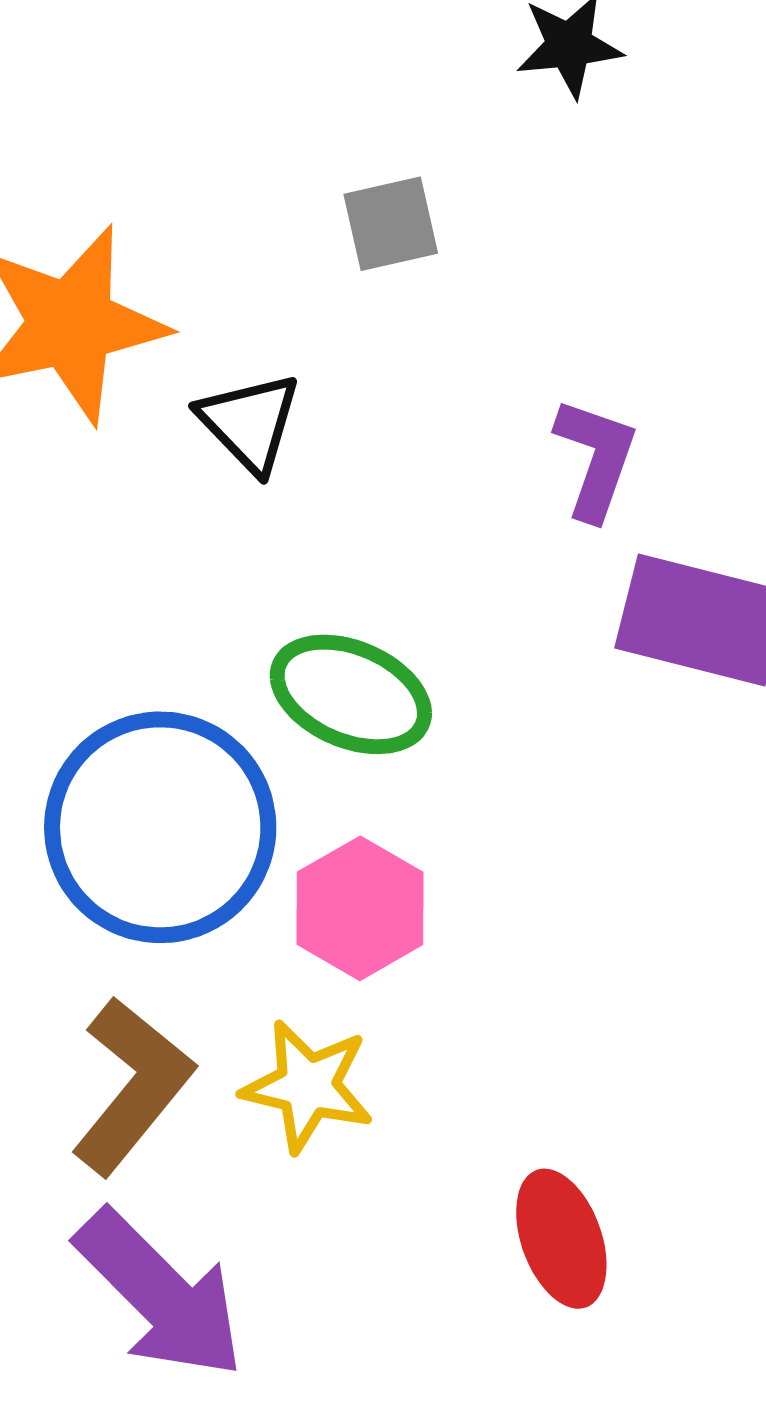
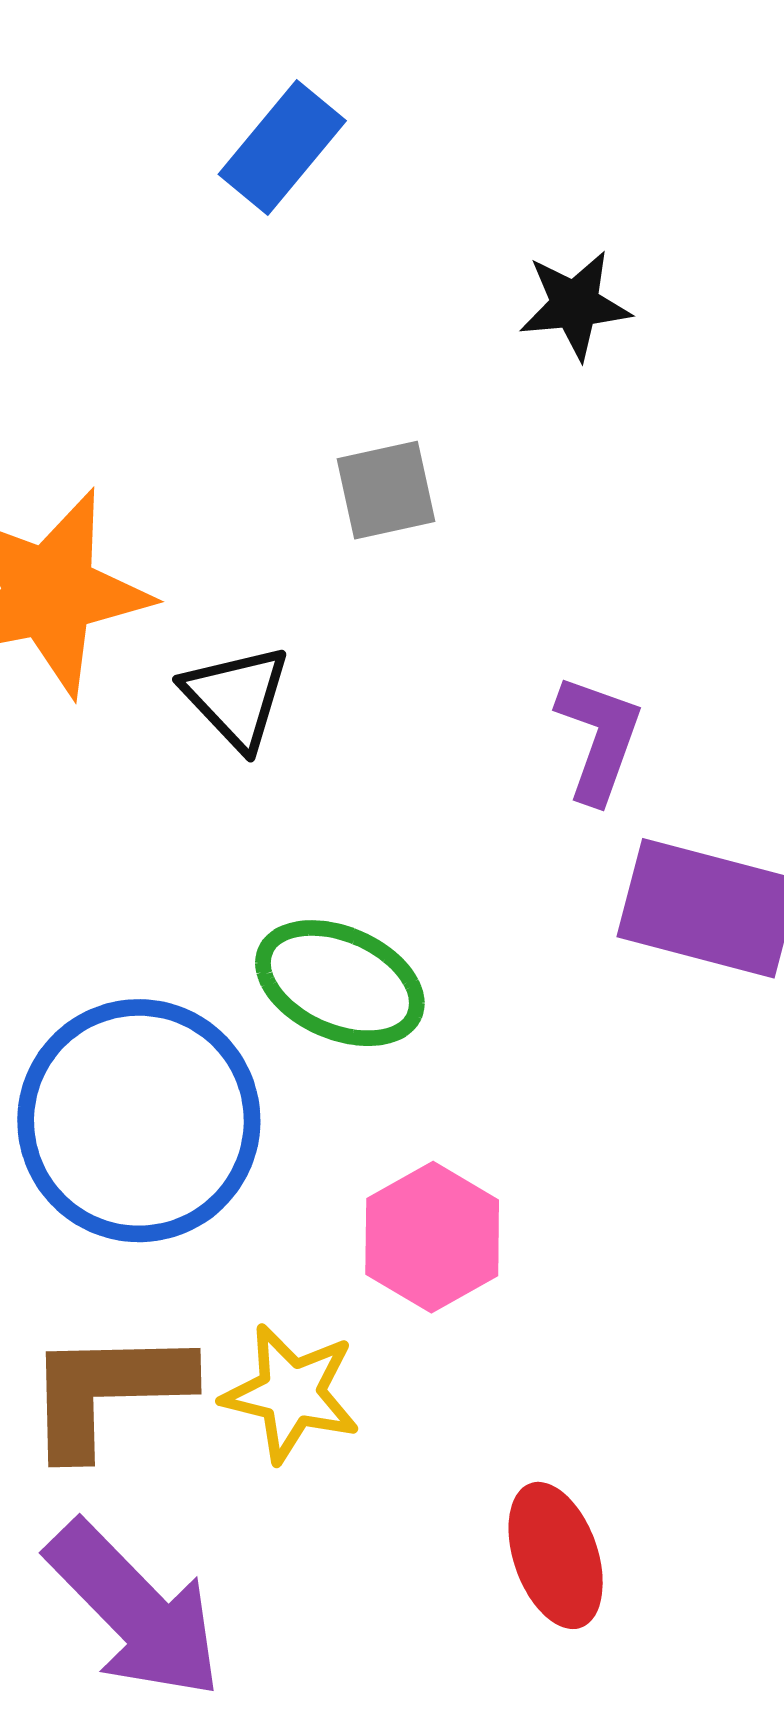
pink hexagon: (360, 908) -> (432, 1237), moved
brown L-shape: (132, 1086) -> (107, 1391), turned -131

